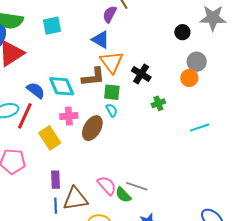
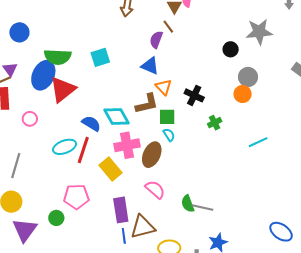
orange triangle: (112, 62) -> (164, 87), size x0.7
pink cross: (69, 116) -> (127, 145), size x1.4
purple rectangle: (55, 180) -> (121, 210), size x1.4
pink semicircle: (107, 185) -> (155, 189), moved
green semicircle: (123, 195) -> (188, 204), moved, turned 30

